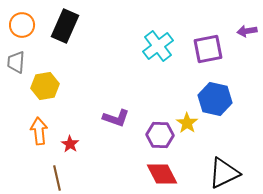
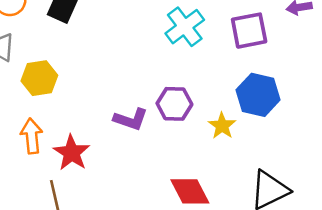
purple hexagon: (160, 135) -> (174, 104), moved
red star: (70, 144) -> (72, 153), size x1.6

